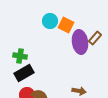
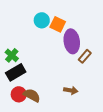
brown rectangle: (95, 38) -> (85, 56), moved
green cross: (20, 56) -> (12, 55), turned 32

